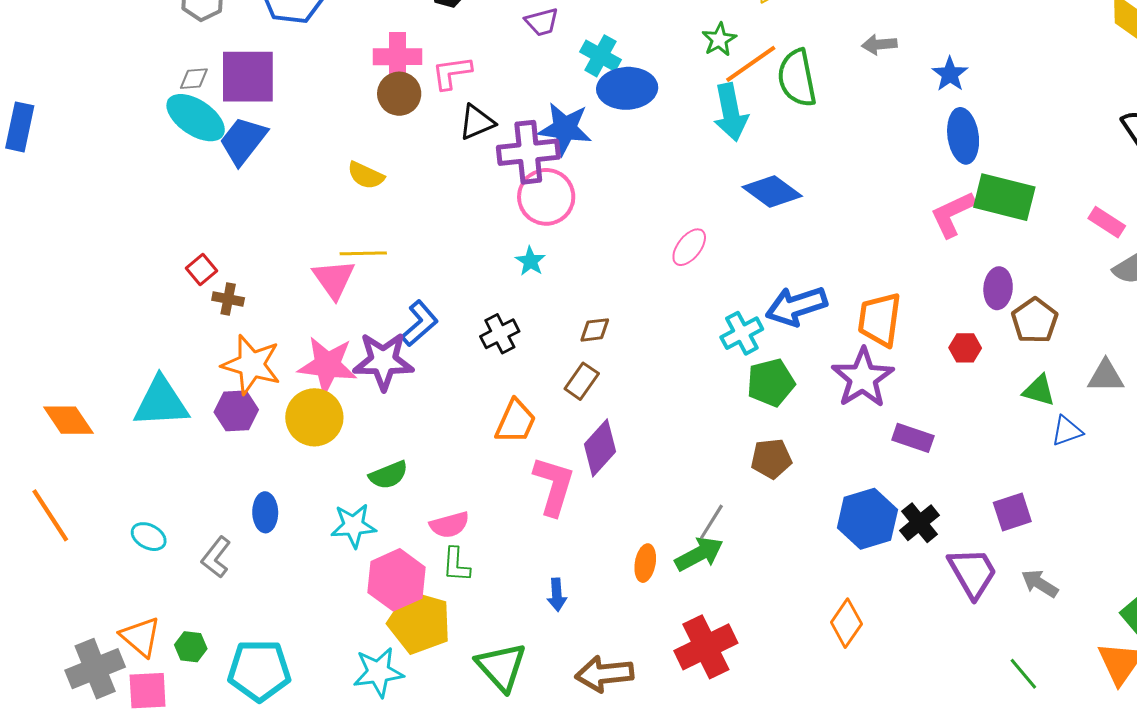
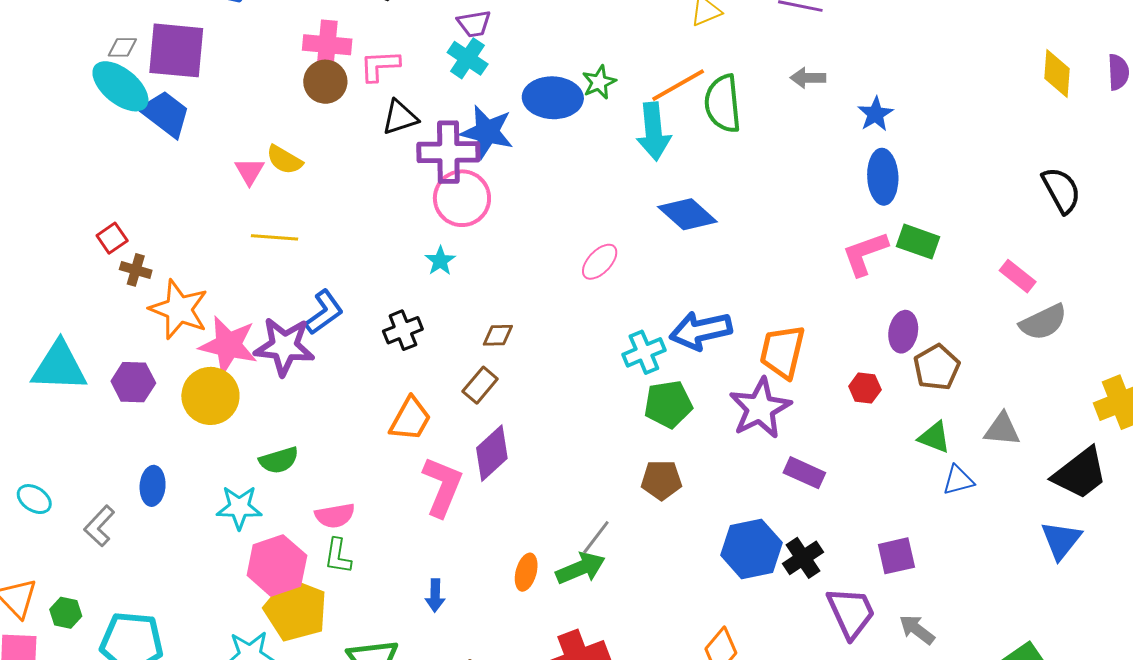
green star: (719, 40) -> (599, 82), moved
cyan cross: (600, 56) -> (468, 58), moved
blue trapezoid: (243, 141) -> (165, 114), turned 84
green rectangle: (1004, 197) -> (918, 242), size x0.7
pink triangle: (334, 279) -> (249, 171), moved, size x0.7
orange star: (251, 365) -> (179, 309), moved

